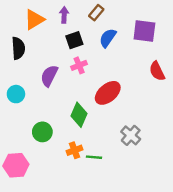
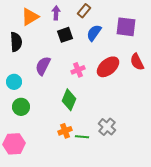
pink cross: (79, 65) -> (78, 70), moved
red ellipse: (108, 93) -> (108, 67), moved
green circle: (42, 132) -> (21, 107), moved
gray cross: (131, 135) -> (107, 127), moved

